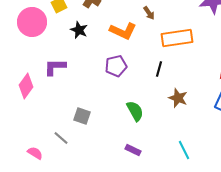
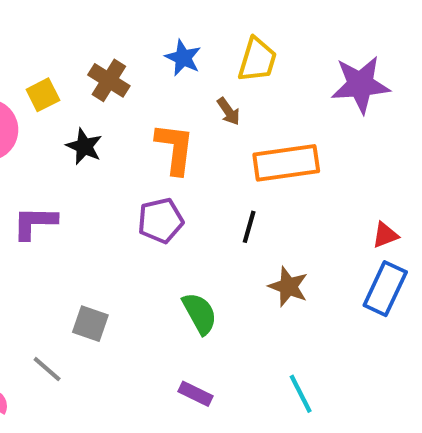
orange L-shape: (123, 31) -> (175, 148), turned -108

